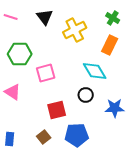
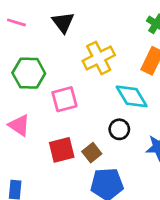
yellow cross: (75, 30) -> (99, 58), moved
red square: (57, 110) -> (62, 150), moved
brown square: (44, 137) -> (92, 153), moved

